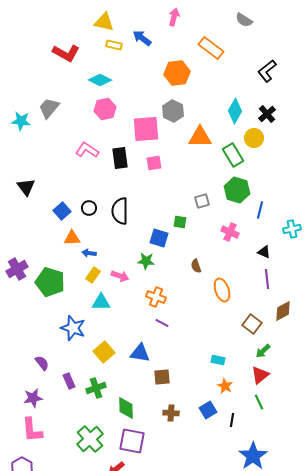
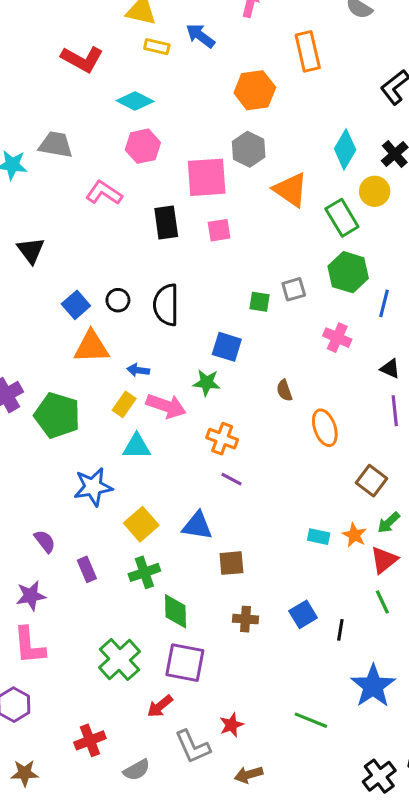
orange rectangle: (211, 48) -> (308, 51), turned 40
gray trapezoid: (49, 108) -> (56, 145), turned 60
orange triangle: (200, 137) -> (291, 190), turned 35
pink L-shape: (87, 150) -> (104, 193), moved
black triangle: (26, 187) -> (31, 250), moved
green square: (180, 222) -> (259, 302), moved
orange triangle: (72, 238) -> (91, 347), size x1.4
blue arrow: (89, 253) -> (138, 370), moved
pink arrow: (120, 276) -> (166, 406), size x1.4
blue star: (73, 328) -> (93, 487), turned -30
orange star: (225, 386) -> (354, 535), moved
green cross: (96, 388) -> (144, 572), moved

